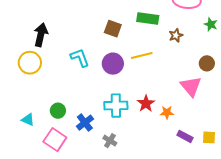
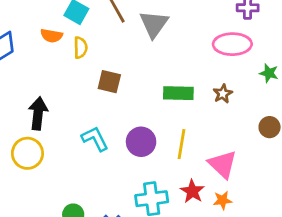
green rectangle: (148, 18) -> (178, 93), moved
brown square: (113, 29) -> (109, 82), moved
yellow line: (142, 56) -> (181, 144), moved, turned -60
pink triangle: (191, 86) -> (223, 164), moved

